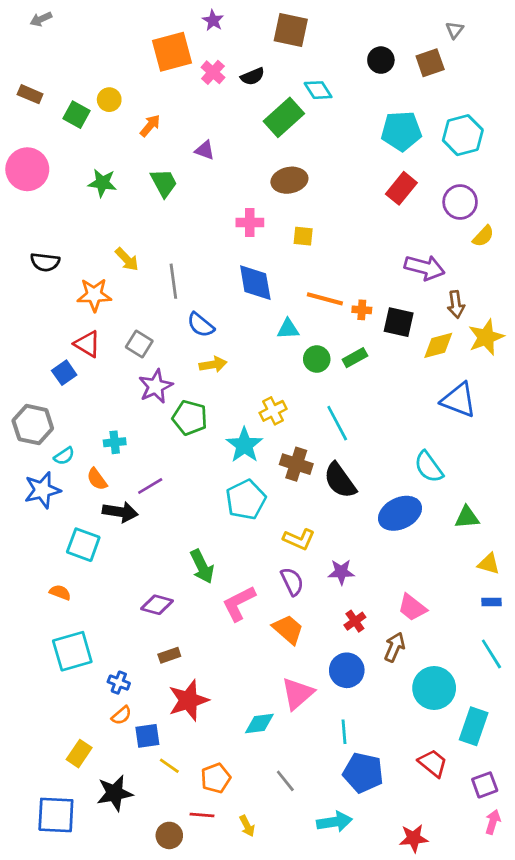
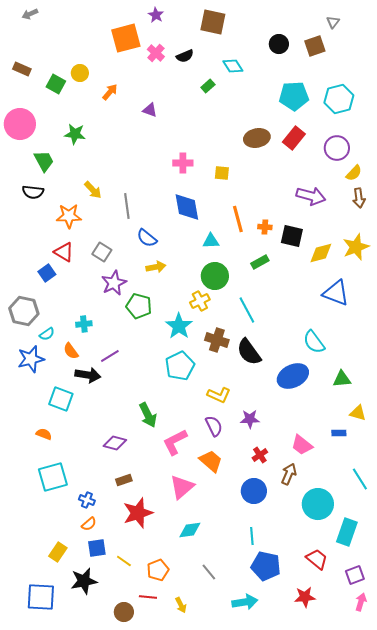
green rectangle: (284, 117) -> (208, 86), size x0.5
brown ellipse: (289, 180) -> (257, 138), moved
green trapezoid: (164, 183) -> (44, 161), moved
orange line: (325, 299) -> (238, 219), turned 60
brown arrow: (456, 304) -> (359, 198), moved
green circle: (317, 359) -> (215, 276), moved, size x1.4
blue rectangle: (491, 602) -> (339, 433), moved
pink triangle: (298, 693) -> (182, 487), moved
blue square: (147, 736) -> (97, 548), moved
red star: (414, 838) -> (305, 597), moved

